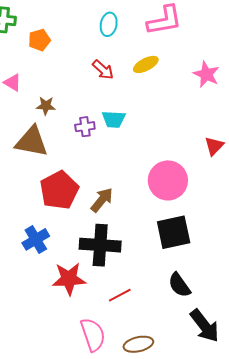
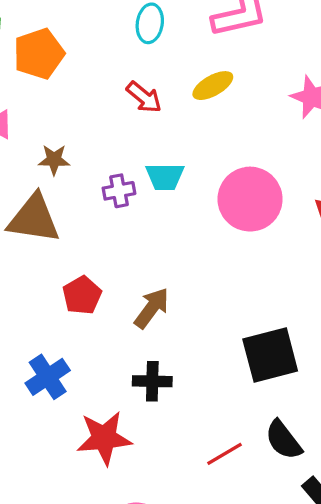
orange pentagon: (39, 40) -> (39, 54), size x1.4
pink circle: (168, 180) -> (250, 199), moved
red pentagon: (59, 190) -> (82, 295), size x0.6
black cross: (100, 245) -> (152, 381), size x0.6
red line: (120, 295) -> (225, 454), moved

